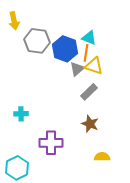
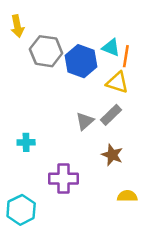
orange line: (86, 53) -> (126, 56), moved
gray triangle: (77, 69) -> (85, 121), moved

